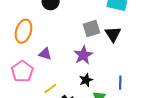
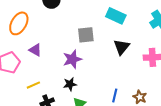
black triangle: (113, 34) -> (122, 47), moved
blue line: (120, 83) -> (115, 95), moved

